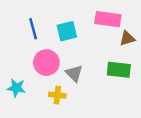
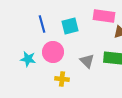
gray triangle: (74, 73) -> (87, 61), moved
cyan star: (16, 88) -> (28, 59), moved

